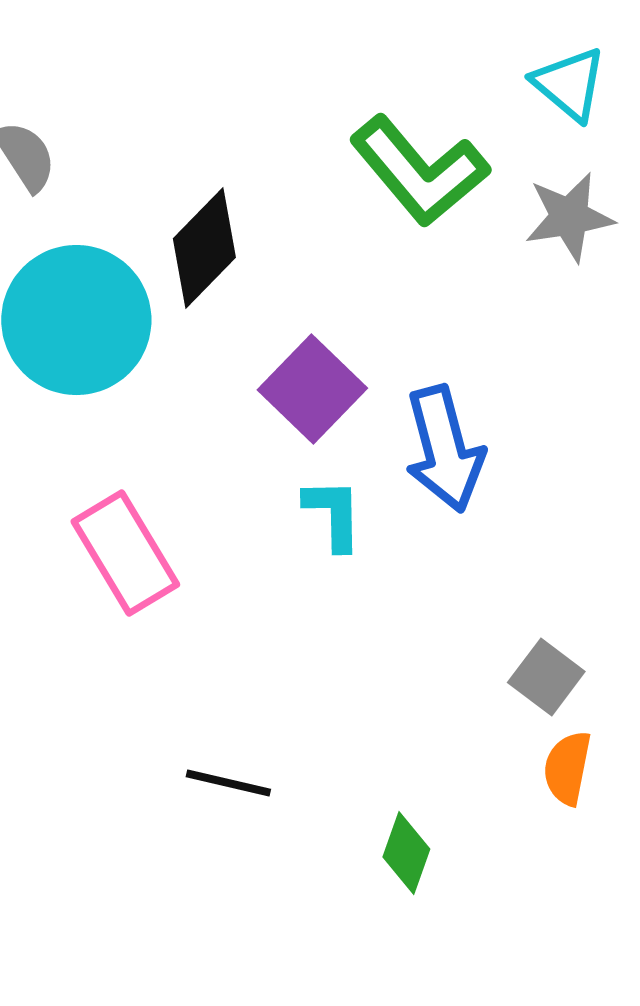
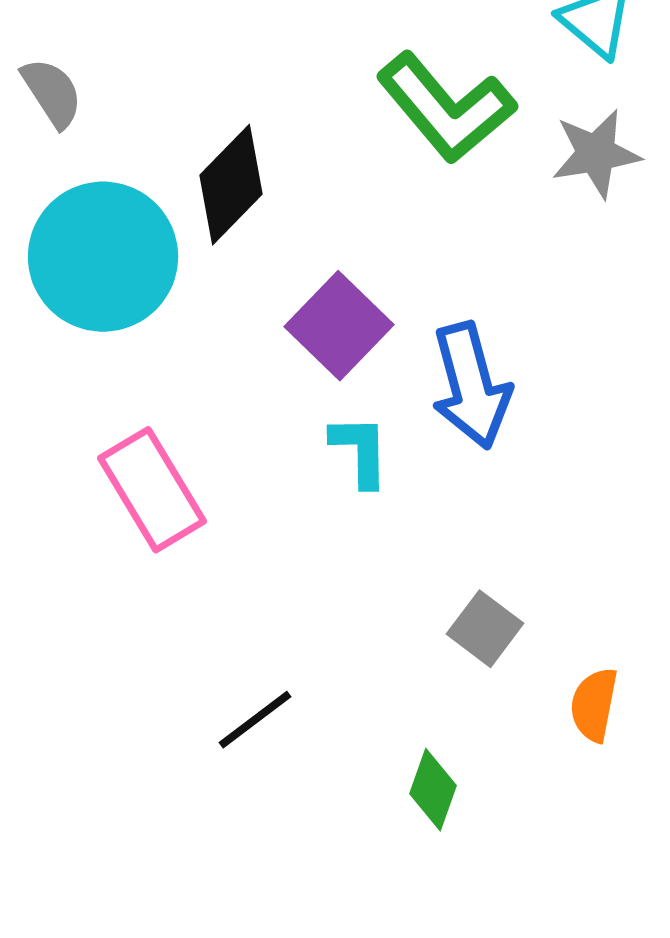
gray square: (546, 677) -> (485, 629), moved
black line: (228, 783) -> (255, 720), turned -50

